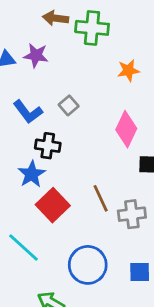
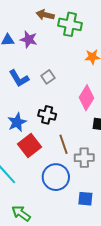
black cross: (48, 146) -> (47, 115), moved
blue circle: (88, 265) -> (56, 177), moved

